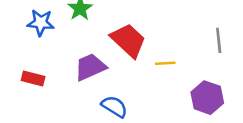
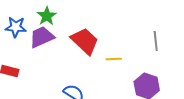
purple trapezoid: (90, 67) -> (42, 37), moved

